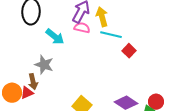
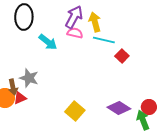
gray star: (44, 65) -> (29, 78), moved
brown arrow: (33, 82) -> (13, 87), moved

